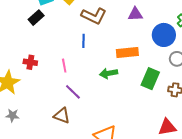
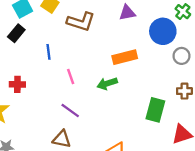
blue line: (83, 41) -> (49, 52), moved
pink line: (64, 66) -> (71, 76), moved
green rectangle: (150, 79) -> (155, 110), moved

